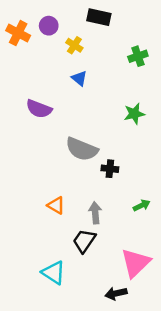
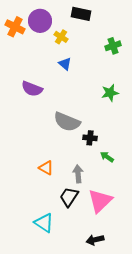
purple circle: (49, 26) -> (40, 21), size x1.5
green arrow: (142, 205) -> (107, 157), moved, turned -120
pink triangle: (136, 263) -> (100, 201), moved

